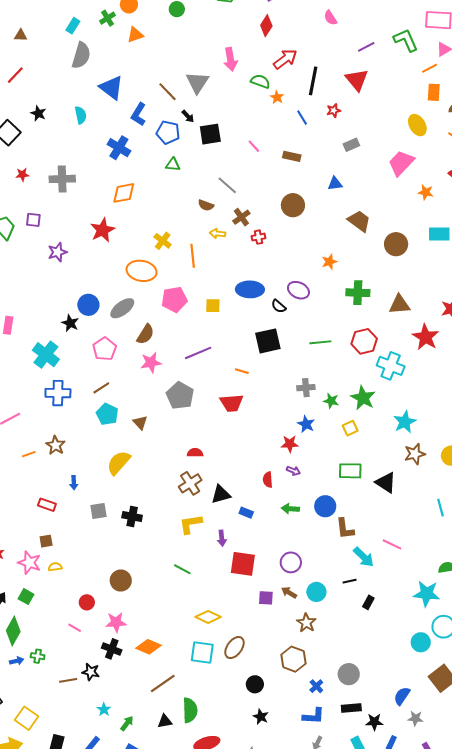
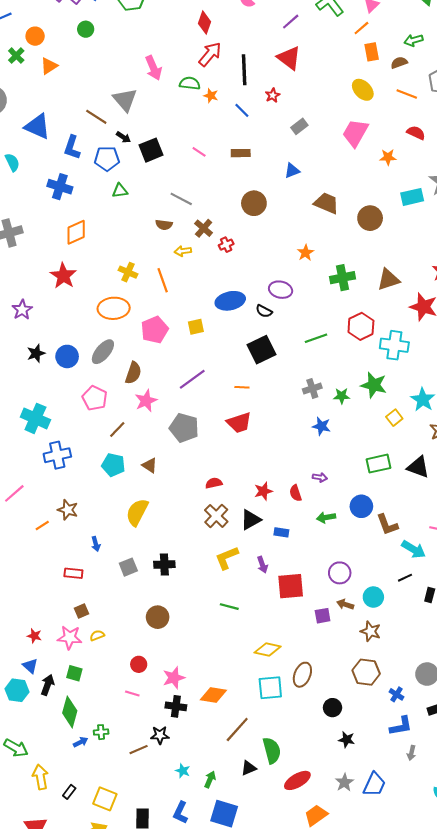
red diamond: (266, 26) -> (204, 23), moved
black star: (70, 323) -> (36, 353), moved, turned -30
brown line: (101, 388) -> (117, 429), moved
yellow square: (350, 428) -> (394, 418), moved
red star: (290, 444) -> (263, 491), moved
brown circle: (121, 581) -> (158, 617), moved

